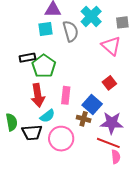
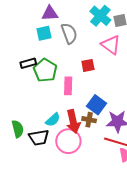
cyan cross: (91, 16) -> (100, 16), moved
red square: (109, 83) -> (88, 65), moved, turned 32
red arrow: (38, 95) -> (73, 121), moved
pink rectangle: (66, 95) -> (68, 86), moved

